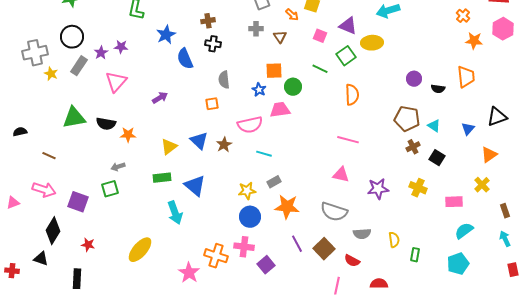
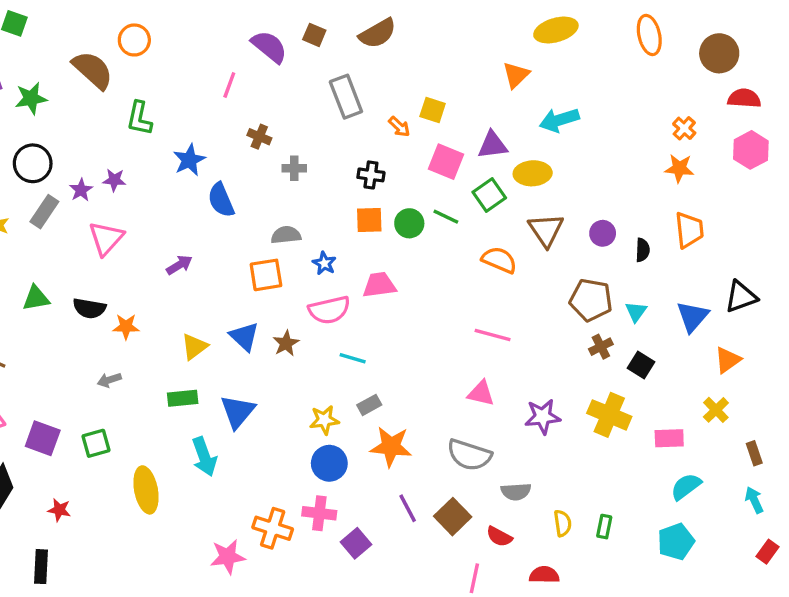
brown cross: (208, 21) -> (259, 137), turned 32
purple triangle: (348, 26) -> (493, 145), turned -30
gray cross: (256, 29) -> (294, 168), moved
pink square: (320, 36) -> (446, 162), size x1.5
brown triangle: (280, 37) -> (546, 230), moved, size x1.6
orange star: (474, 41) -> (679, 168), moved
black cross: (213, 44) -> (371, 175), moved
gray semicircle: (224, 80) -> (286, 235), turned 90
green circle: (293, 87) -> (409, 223), moved
black semicircle: (438, 89) -> (643, 250), turned -96
blue star: (259, 90) -> (324, 263), moved
orange semicircle: (352, 95) -> (499, 260), turned -65
orange square: (212, 104) -> (266, 275), size x1.5
green triangle: (74, 118) -> (36, 298), size x0.7
cyan triangle: (434, 126) -> (636, 312), turned 32
blue triangle: (468, 129) -> (693, 317), size x1.5
blue triangle: (195, 186) -> (238, 412), turned 30
yellow cross: (418, 188) -> (609, 415), size x1.4
green square: (110, 189) -> (96, 443), moved
yellow semicircle: (394, 240) -> (563, 523), moved
yellow ellipse: (140, 250) -> (146, 490), moved, turned -52
red rectangle: (513, 270) -> (768, 552), turned 48
pink star: (189, 273) -> (228, 557), turned 30

